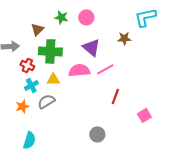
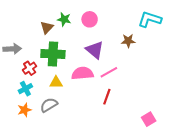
cyan L-shape: (145, 17) -> (150, 19), turned 30
brown triangle: (37, 29) -> (47, 27), moved
red cross: (27, 65) -> (30, 68), turned 32
cyan cross: (31, 85) -> (25, 89), moved
red line: (115, 96) -> (107, 97), moved

